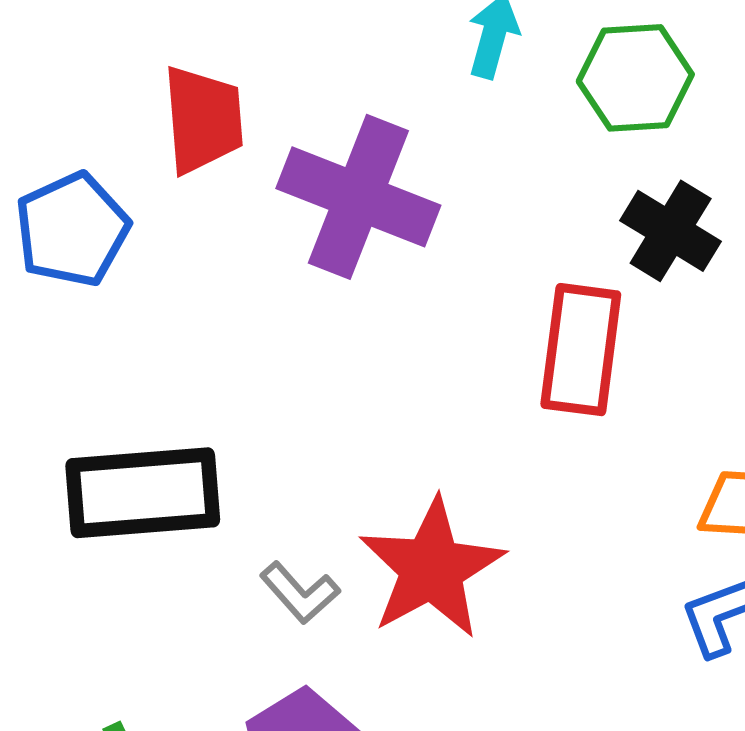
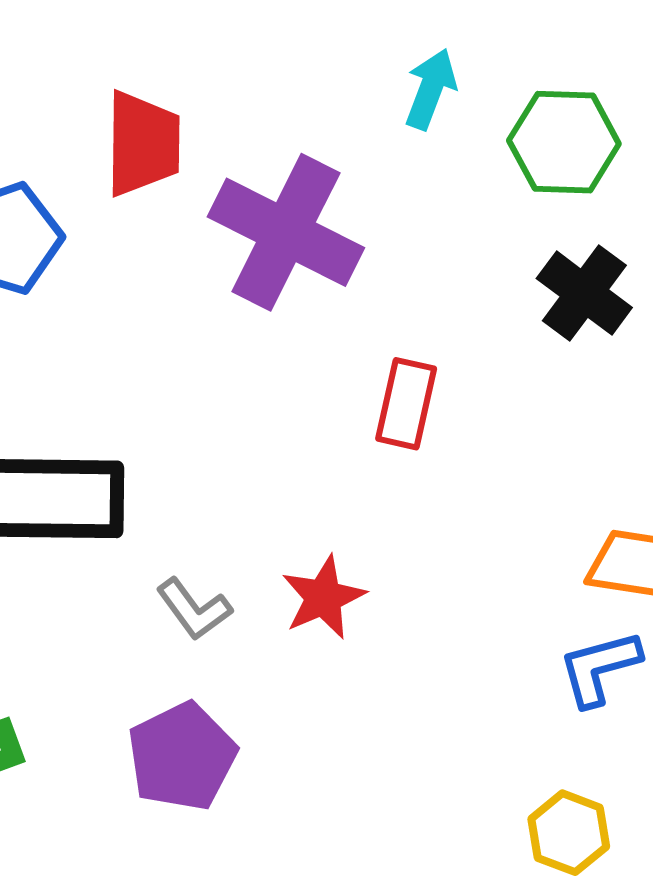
red rectangle: (581, 350) -> (406, 404), moved, size x0.7
red star: (432, 568) -> (323, 597), size x0.6

